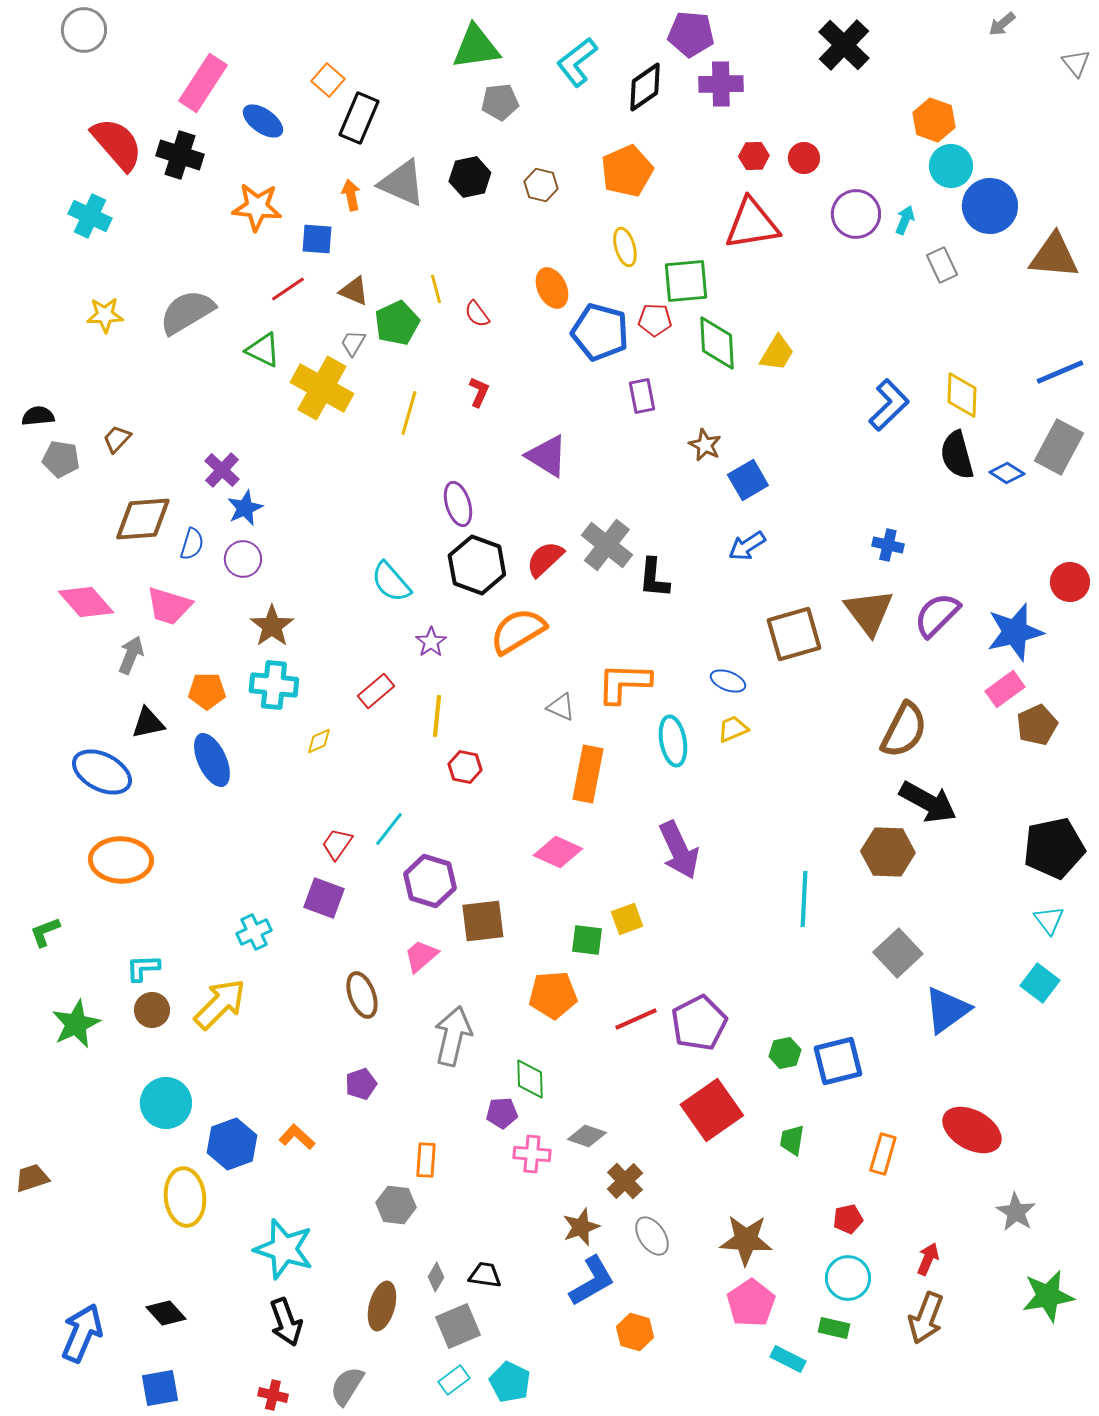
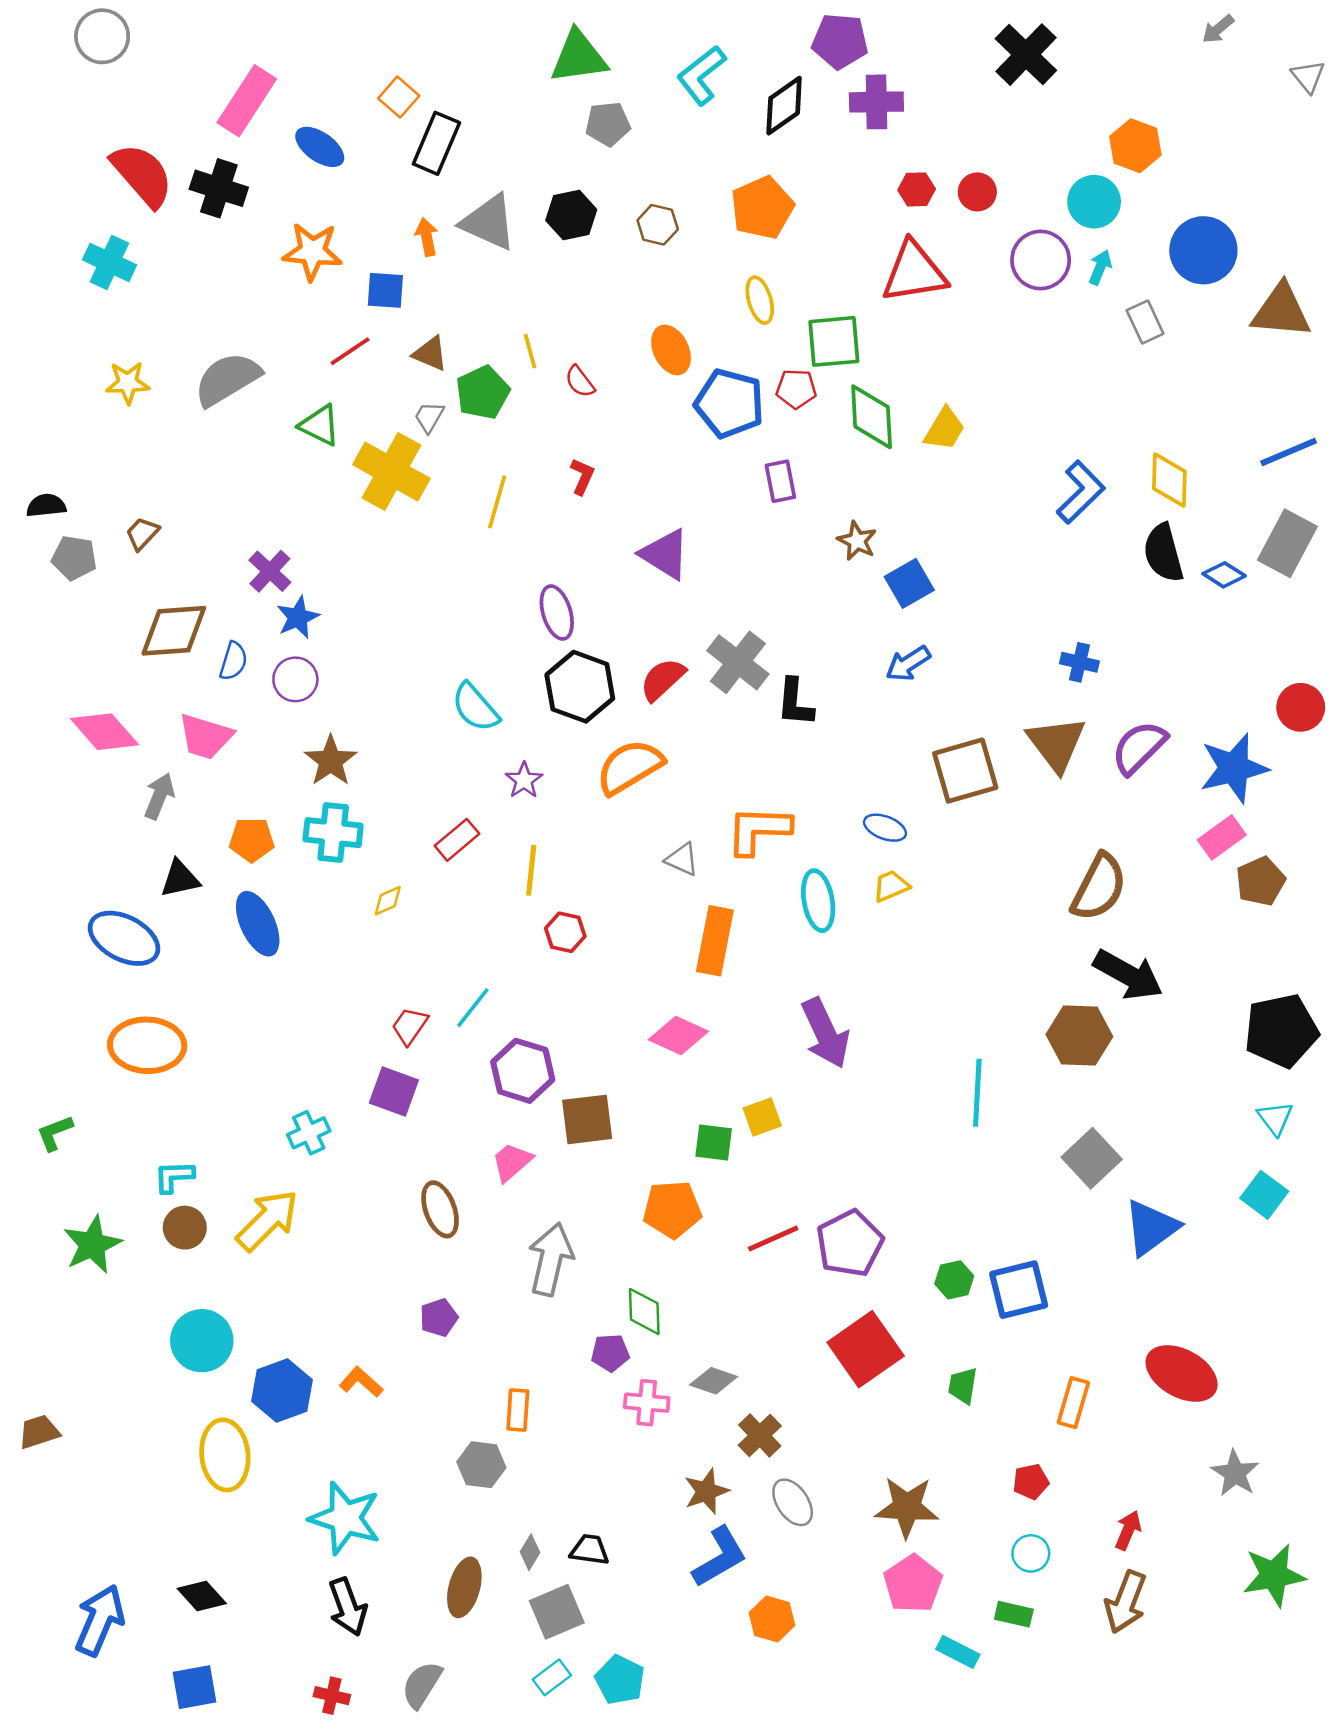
cyan circle: (951, 166) -> (1094, 202), moved
cyan circle: (848, 1278) -> (1031, 1553), size x0.7

